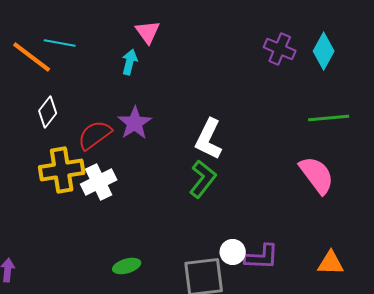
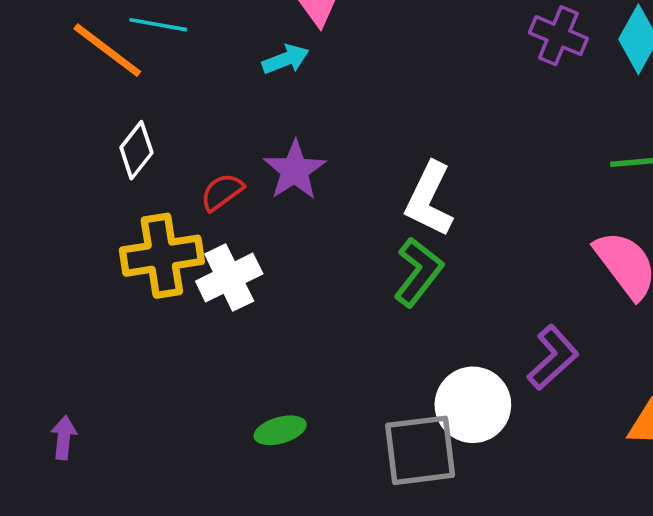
cyan arrow: (130, 62) -> (286, 59), turned 55
red semicircle: (95, 135) -> (222, 192), size x0.7
white circle: (233, 252) -> (473, 405), size x1.6
purple L-shape: (262, 257) -> (553, 358), moved, turned -45

